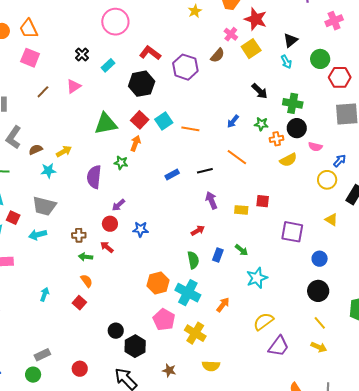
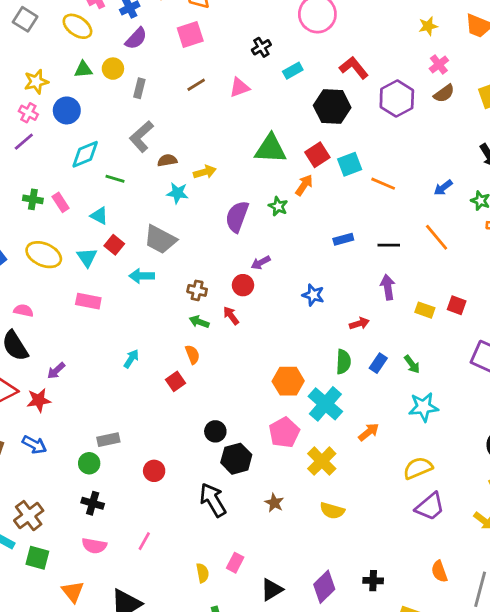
pink cross: (231, 34) -> (439, 64), moved
pink square: (30, 58) -> (190, 34), turned 36
blue star: (141, 229) -> (313, 295), moved

